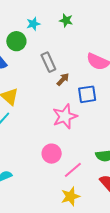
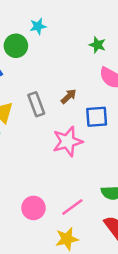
green star: (66, 20) -> (97, 45), moved
gray rectangle: (48, 62) -> (36, 104), moved
pink circle: (52, 154) -> (33, 208), moved

